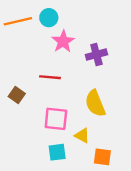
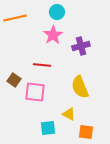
cyan circle: (49, 18) -> (57, 12), moved
pink square: (56, 119) -> (35, 92), moved

